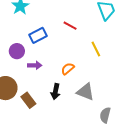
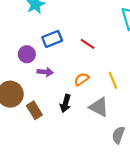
red line: (70, 26) -> (88, 44), moved
yellow line: (96, 49) -> (113, 80), moved

